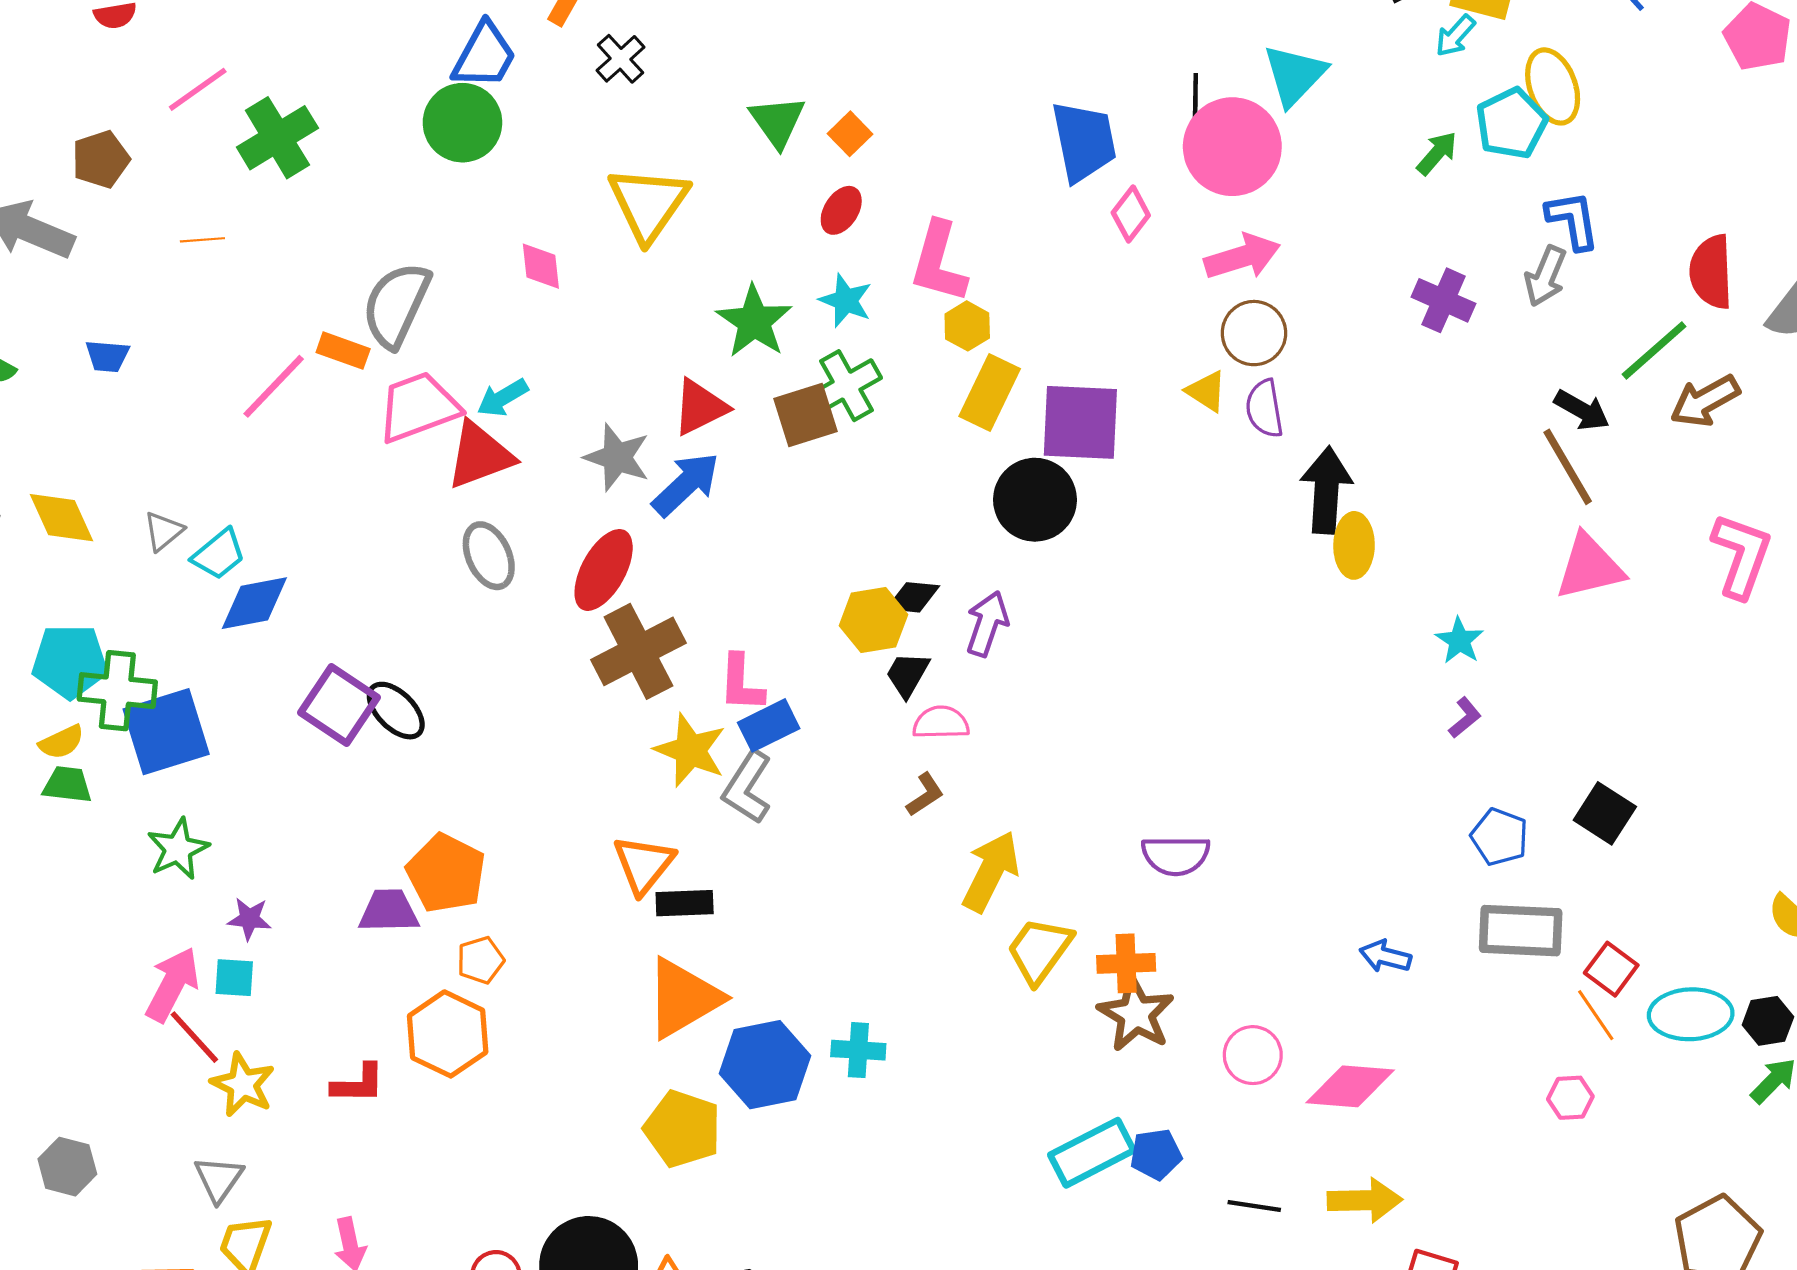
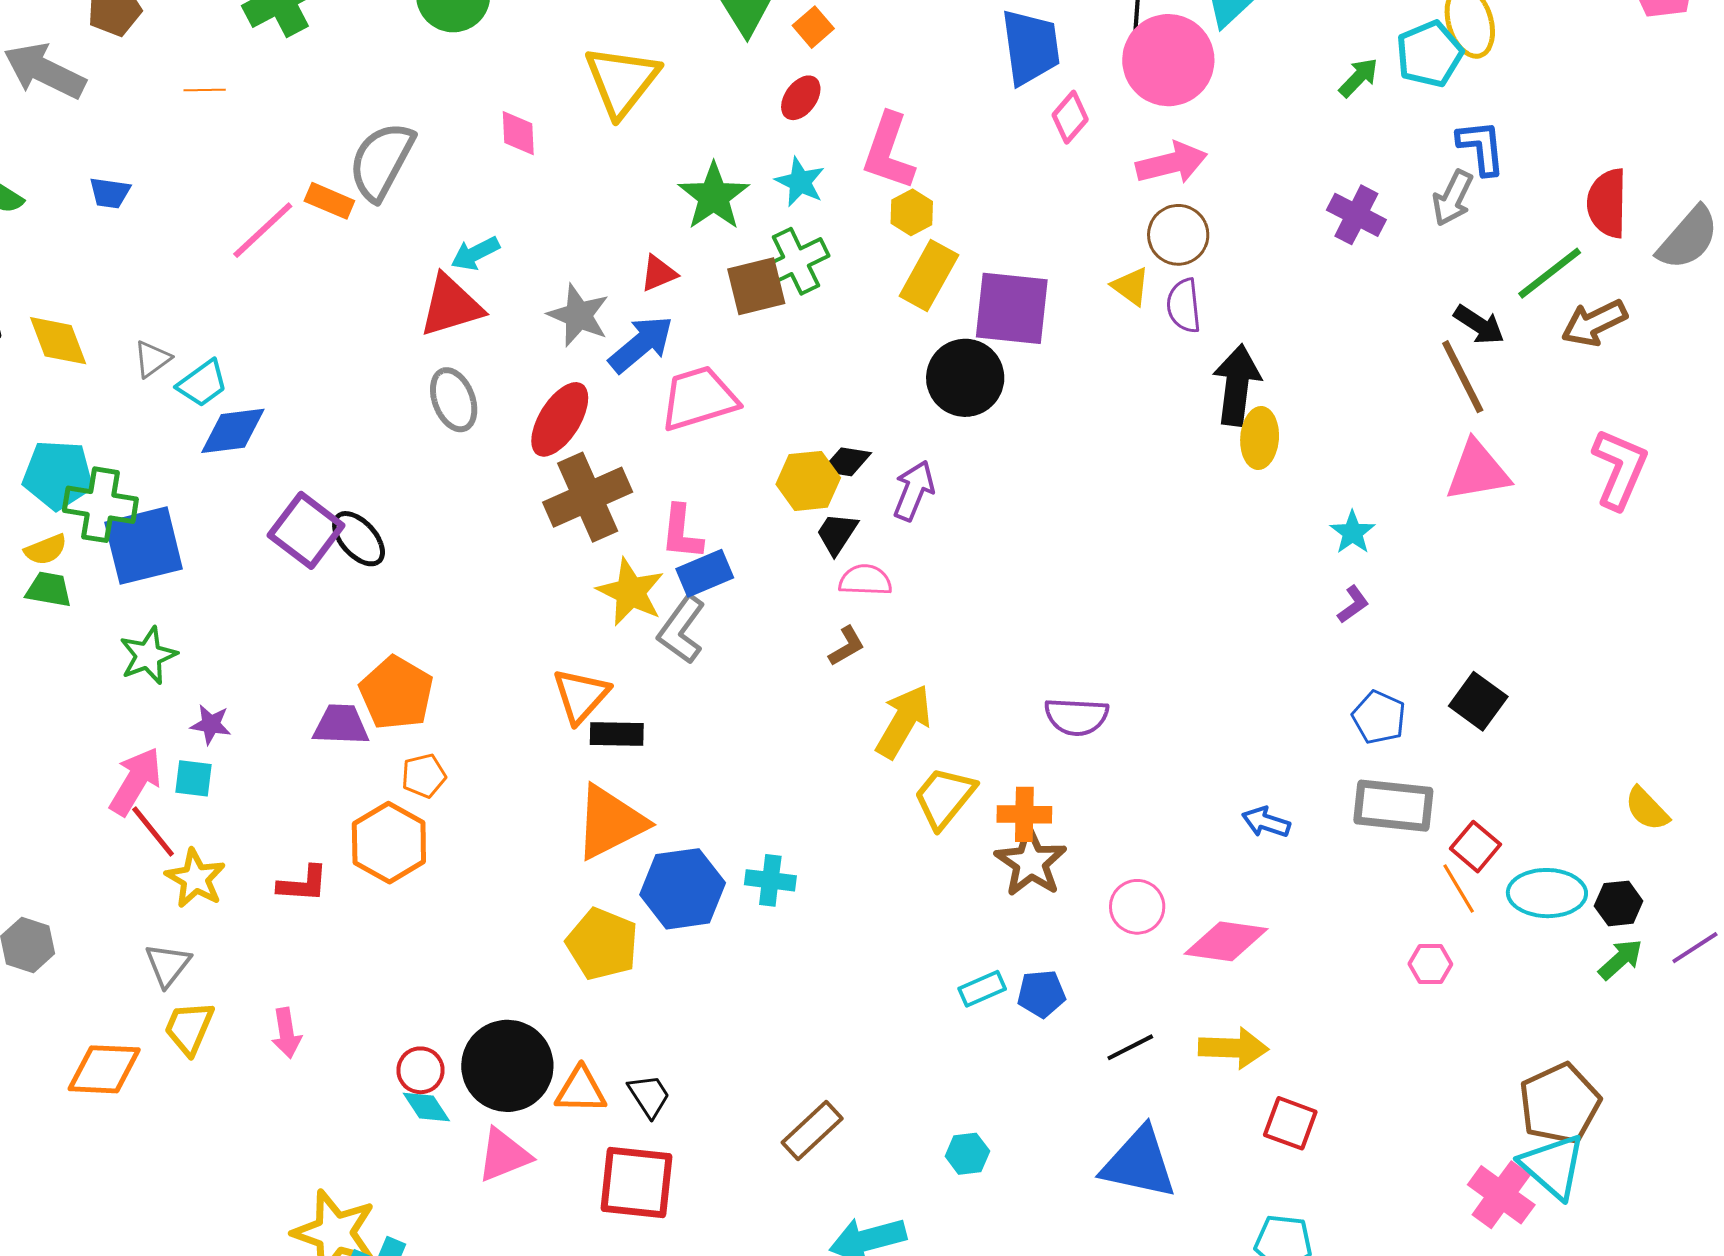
pink trapezoid: (418, 407) -> (699, 398), moved
red triangle: (700, 407) -> (658, 273), size x0.7
cyan rectangle: (1092, 1153) -> (982, 989), size x0.6
black line: (1254, 1206) -> (1130, 1047), turned -39

